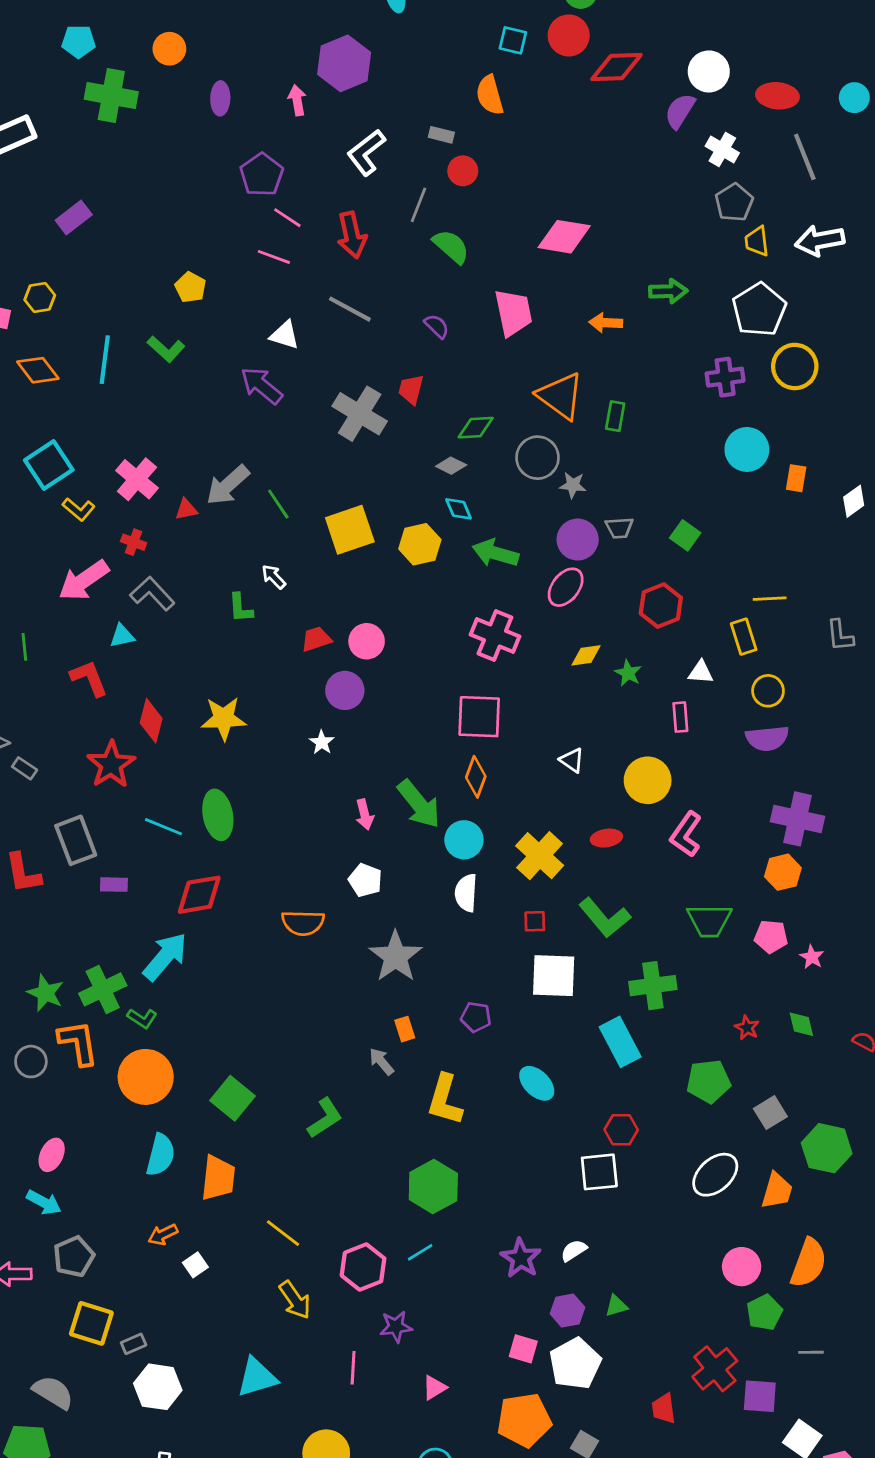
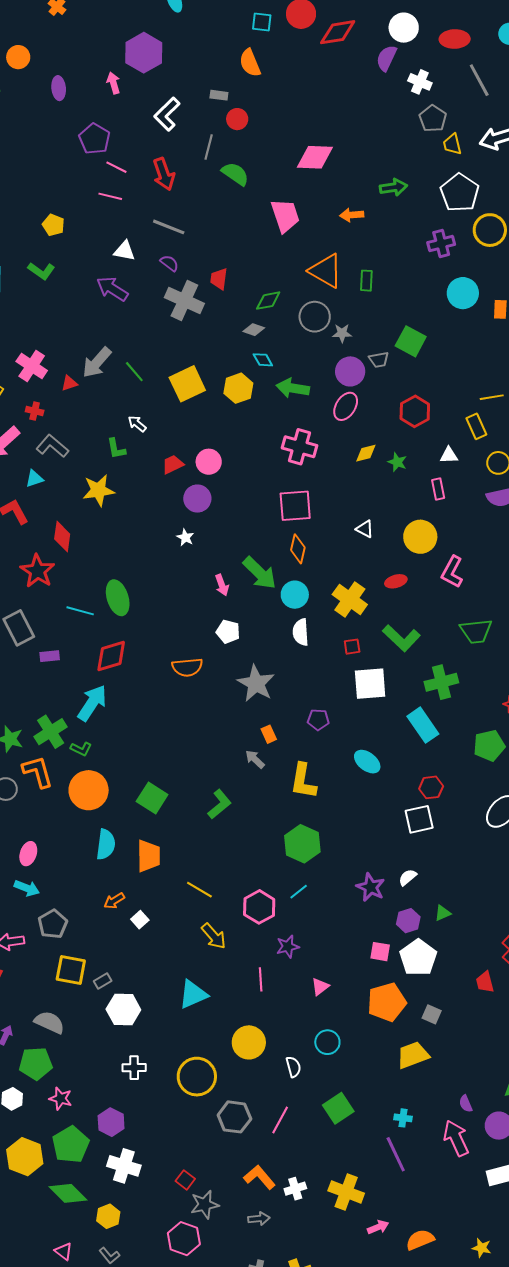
purple semicircle: (437, 326) -> (169, 263), moved
green square: (685, 535) -> (411, 341), moved, size x1.4
yellow star: (224, 718) -> (98, 490), moved

